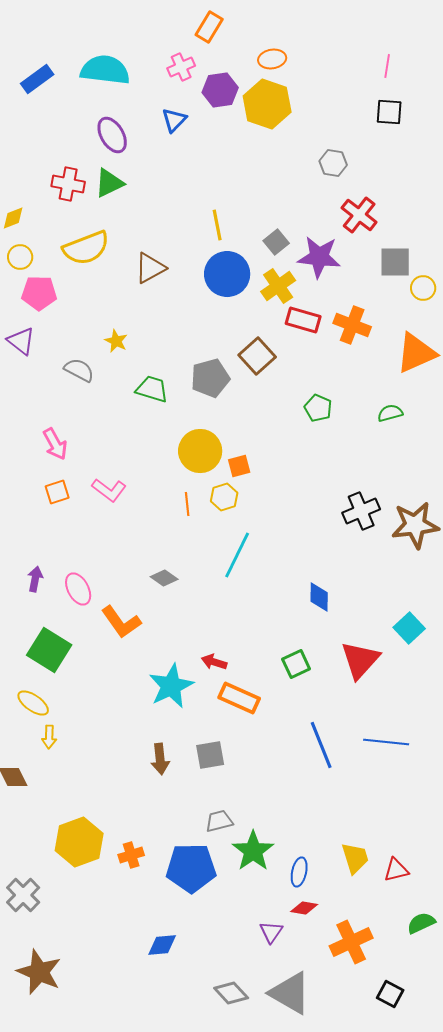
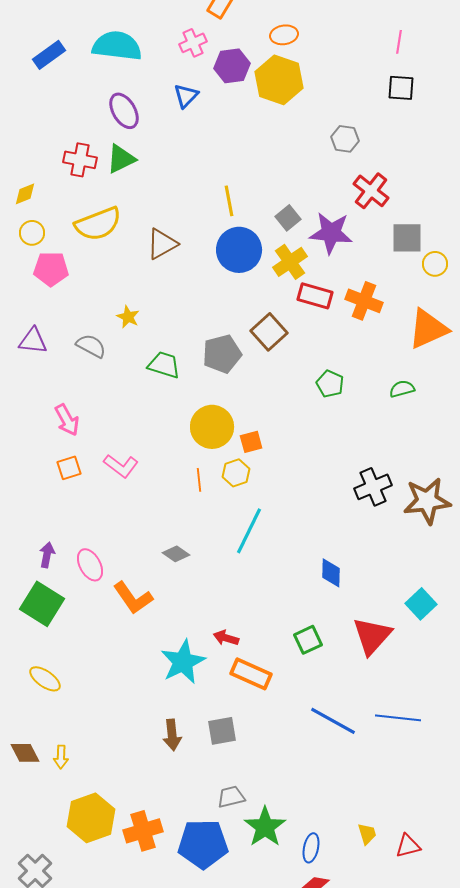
purple triangle: (21, 341) -> (33, 341), moved, turned -32
green square: (49, 650) -> (42, 604), moved
yellow arrow: (49, 737) -> (61, 757), moved
blue line: (321, 745) -> (333, 721), turned -39
orange cross: (131, 855) -> (143, 831), size x1.5
yellow trapezoid: (355, 858) -> (367, 834), size x0.7

